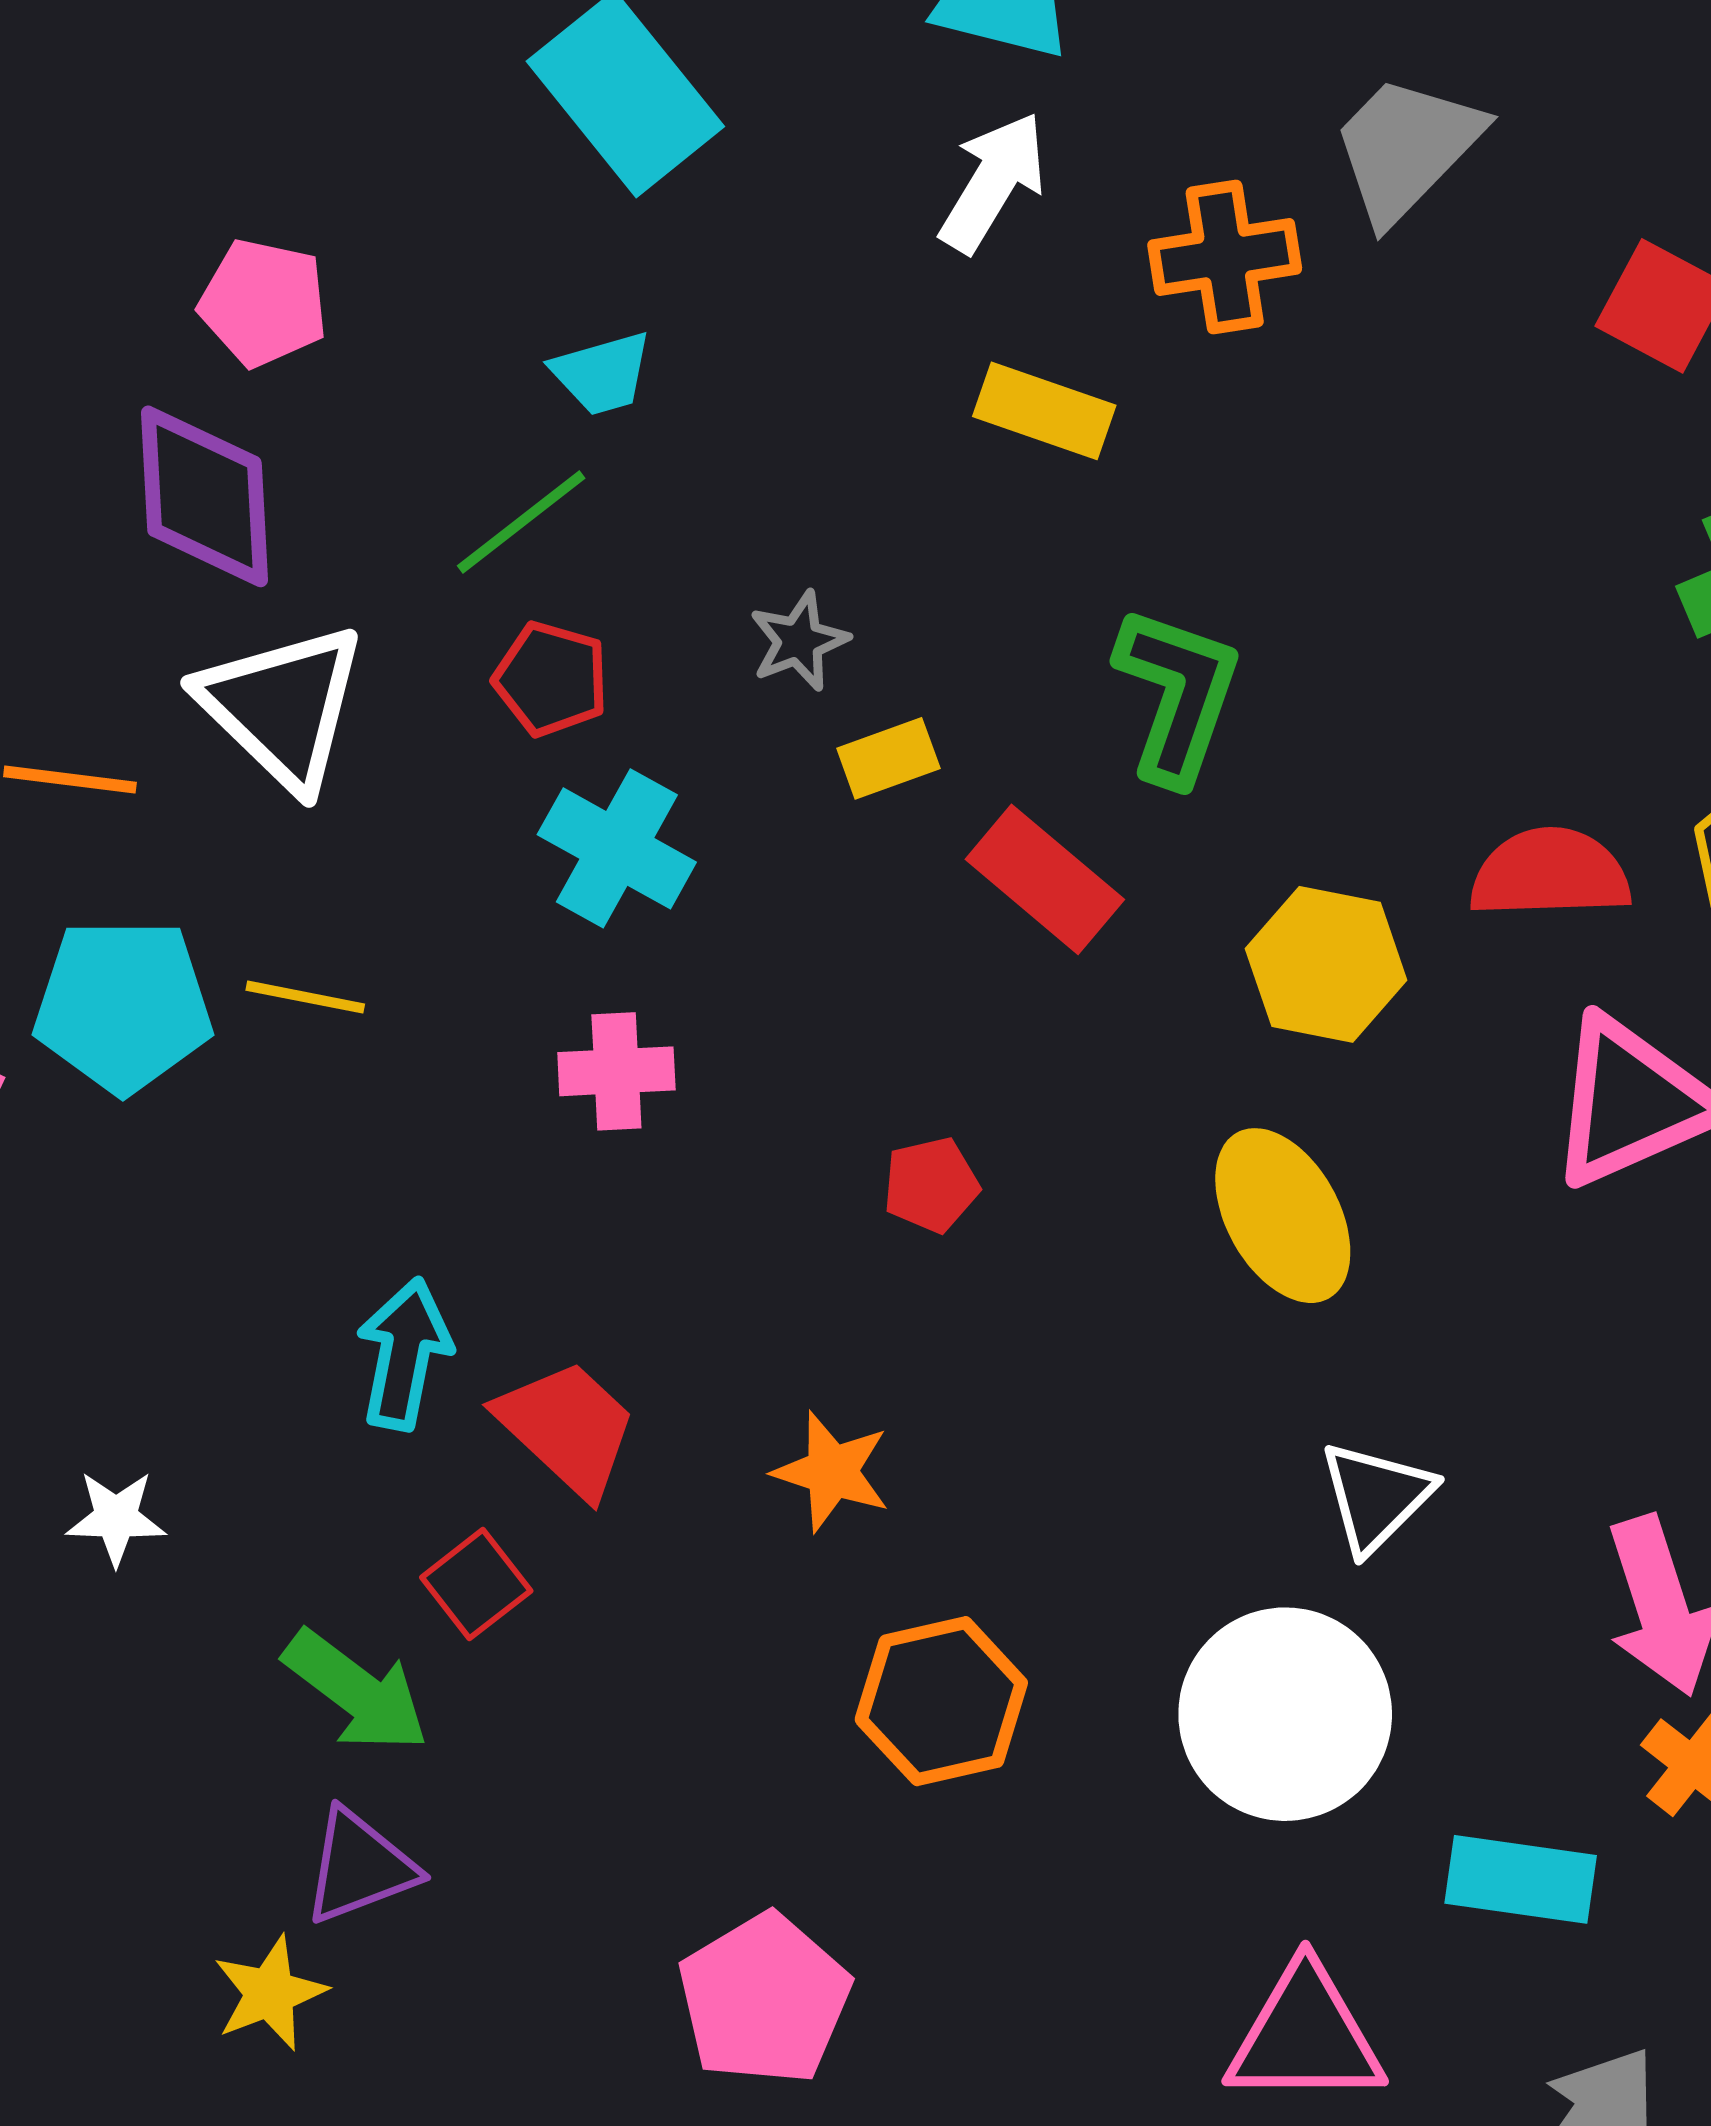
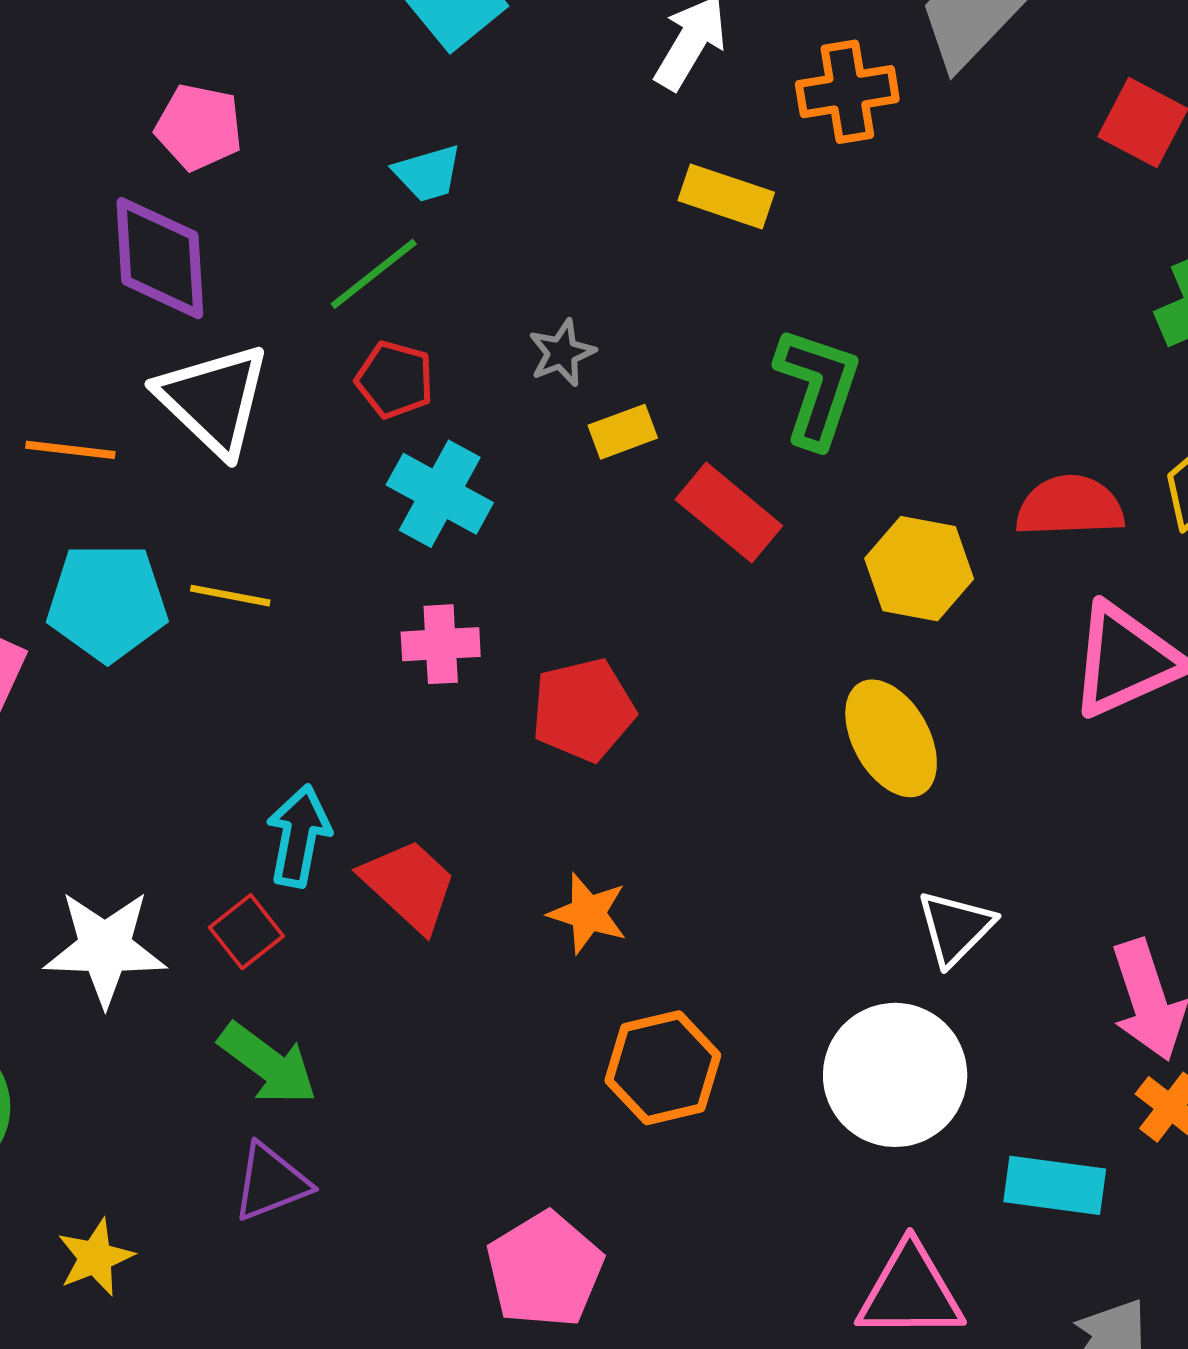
red pentagon: (931, 1185) -> (583, 710), moved, size x1.6
white star: (116, 1518) -> (105, 948), size x1.8
red square: (476, 1584) -> (246, 932), moved
yellow star: (270, 1993) -> (95, 1257), moved

